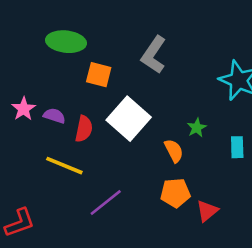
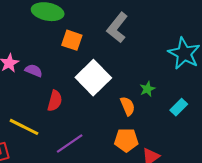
red semicircle: (84, 129) -> (55, 101), moved
cyan rectangle: (237, 147) -> (179, 107), turned 42
yellow line: (64, 166) -> (24, 127), moved

